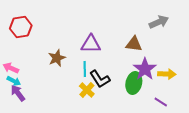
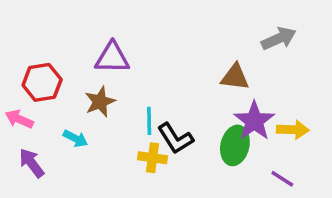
red hexagon: (21, 27) -> (42, 82), moved
purple triangle: (91, 44) -> (112, 58), moved
cyan arrow: (14, 81) -> (75, 138), moved
yellow cross: (87, 90) -> (153, 158), turned -35

